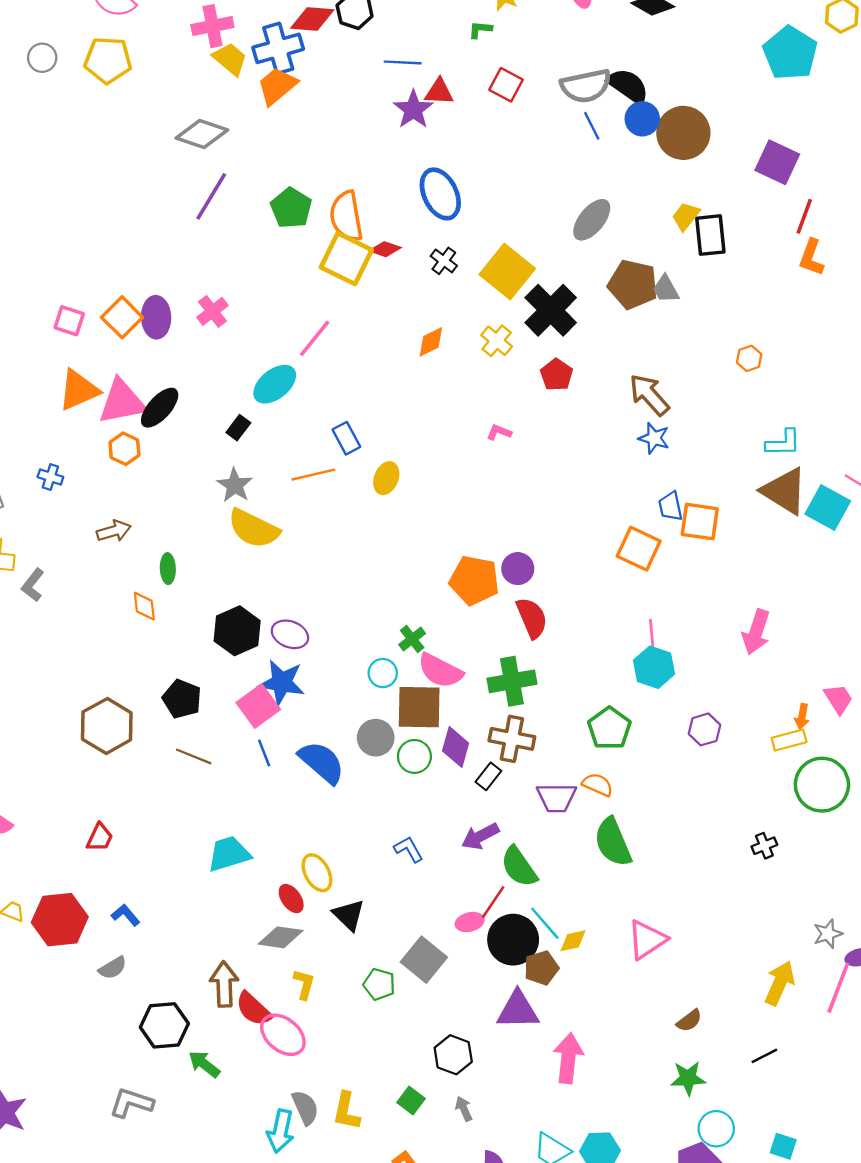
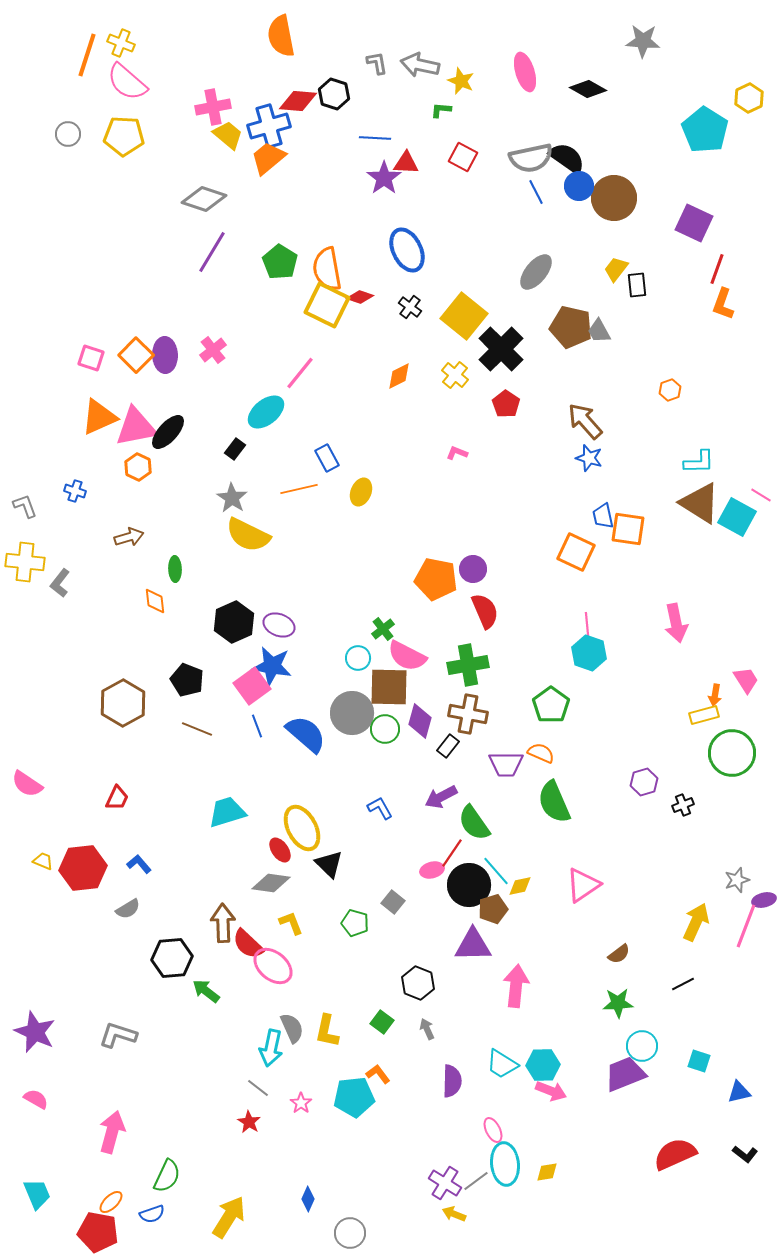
black rectangle: (710, 235) -> (637, 285), size x0.7
pink arrow: (756, 632) -> (676, 623), turned -30
purple hexagon: (704, 729) -> (644, 782), moved
gray circle: (376, 738) -> (352, 713), size x1.4
yellow ellipse: (317, 873) -> (302, 828), size x1.4
gray square: (424, 960) -> (393, 902), size x0.6
yellow L-shape: (304, 984) -> (291, 923), turned -36
gray L-shape: (131, 1103) -> (118, 1035), moved

